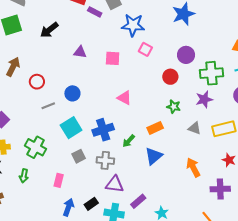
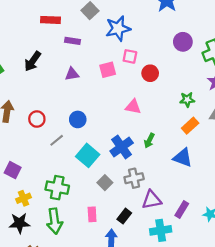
purple rectangle: (95, 12) -> (72, 41), moved
pink square: (145, 49) -> (130, 56), moved
red circle: (170, 77) -> (150, 73), moved
orange rectangle: (155, 128) -> (190, 126), moved
green arrow: (129, 141) -> (149, 141), moved
blue triangle: (154, 156) -> (183, 158), turned -42
green arrow: (24, 176) -> (55, 221), size x1.6
black rectangle: (91, 204) -> (124, 216), moved

